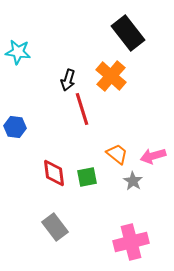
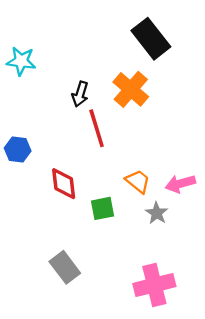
red diamond: (54, 173) -> (64, 184), moved

